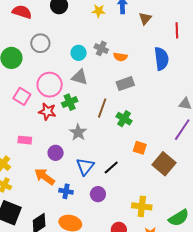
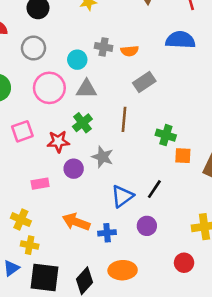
gray circle: (40, 43) -> (33, 48), moved
blue semicircle: (161, 59) -> (180, 40), turned -65
pink circle: (50, 85) -> (49, 88), moved
pink square: (22, 96) -> (22, 131), turned -36
green cross: (124, 119) -> (166, 135), moved
purple circle: (56, 153) -> (74, 169), moved
blue triangle: (85, 166) -> (122, 196), turned 30

